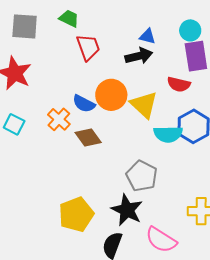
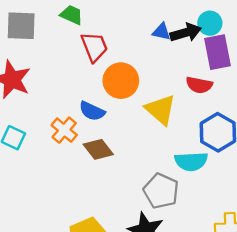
black arrow: (139, 56) -> (186, 33), moved
orange circle: (111, 95) -> (121, 81), moved
cyan semicircle: (168, 134) -> (191, 161), moved

